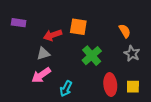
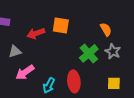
gray triangle: (43, 54) -> (15, 51), moved
green cross: (92, 56) -> (89, 53), moved
red ellipse: (110, 85) -> (74, 81), moved

